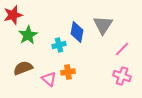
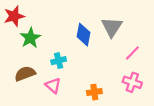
cyan cross: (59, 45) -> (59, 61), moved
orange cross: (68, 72) -> (94, 92), moved

